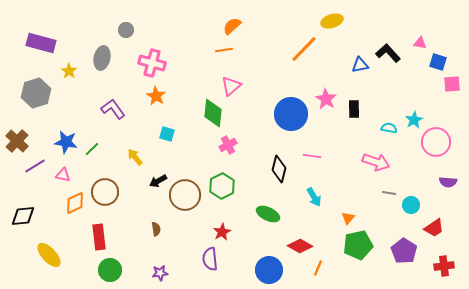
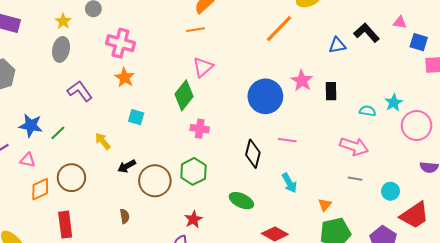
gray ellipse: (102, 58) -> (61, 49), moved
yellow star: (69, 71) -> (63, 21), moved
green diamond: (213, 113) -> (184, 95), turned 32
pink cross: (228, 145) -> (200, 129), turned 36
gray line: (389, 193) -> (355, 179), moved
red trapezoid: (434, 228) -> (414, 215), size x1.4

